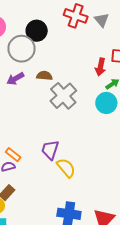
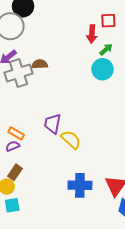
brown semicircle: (44, 76) -> (40, 64), moved
gray cross: (63, 96) -> (18, 73), moved, turned 32

